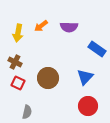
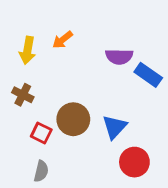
purple semicircle: (69, 27) -> (119, 57), moved
blue triangle: (85, 77) -> (115, 127), moved
red square: (18, 83) -> (41, 133), moved

